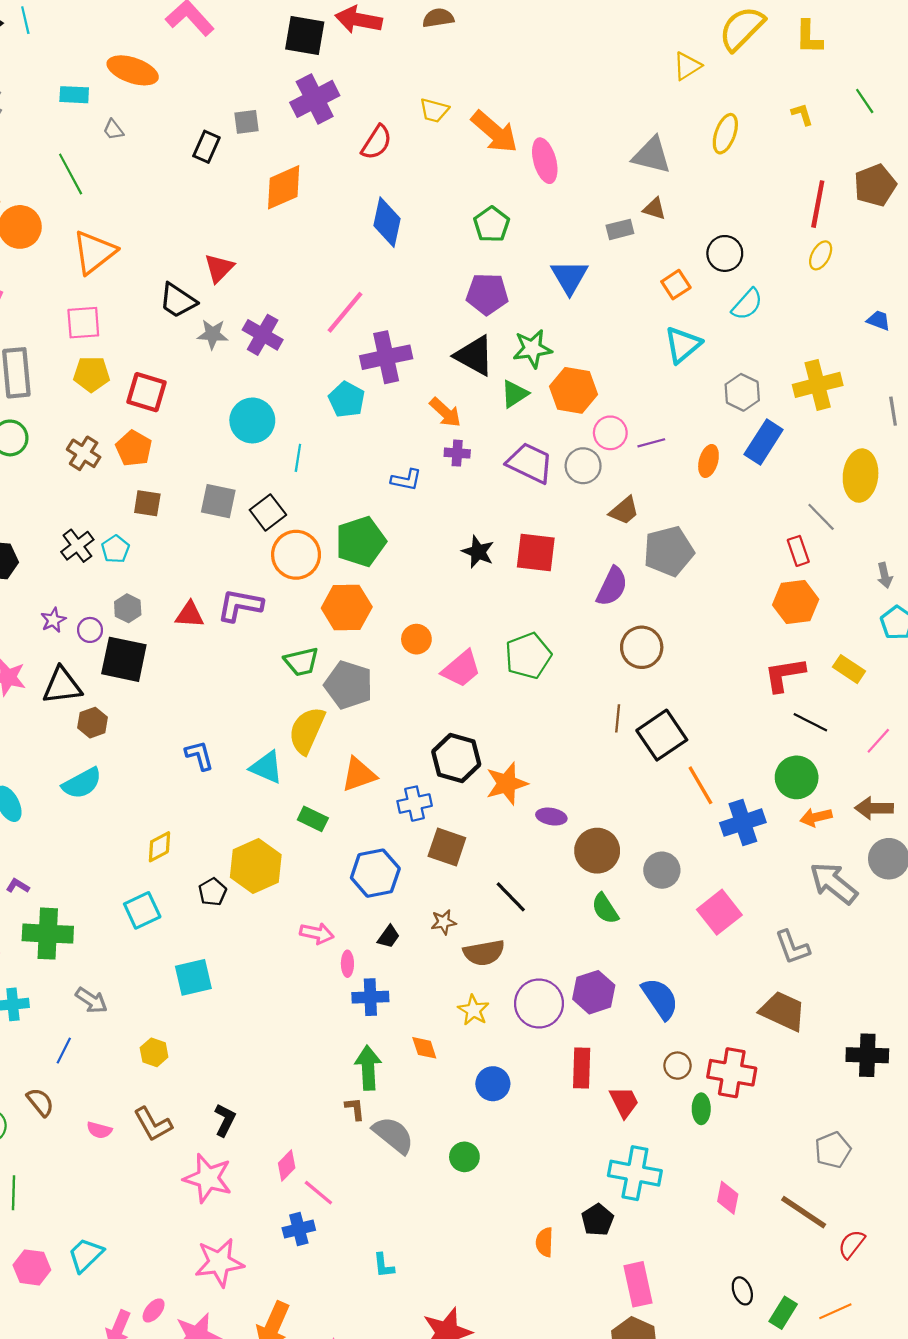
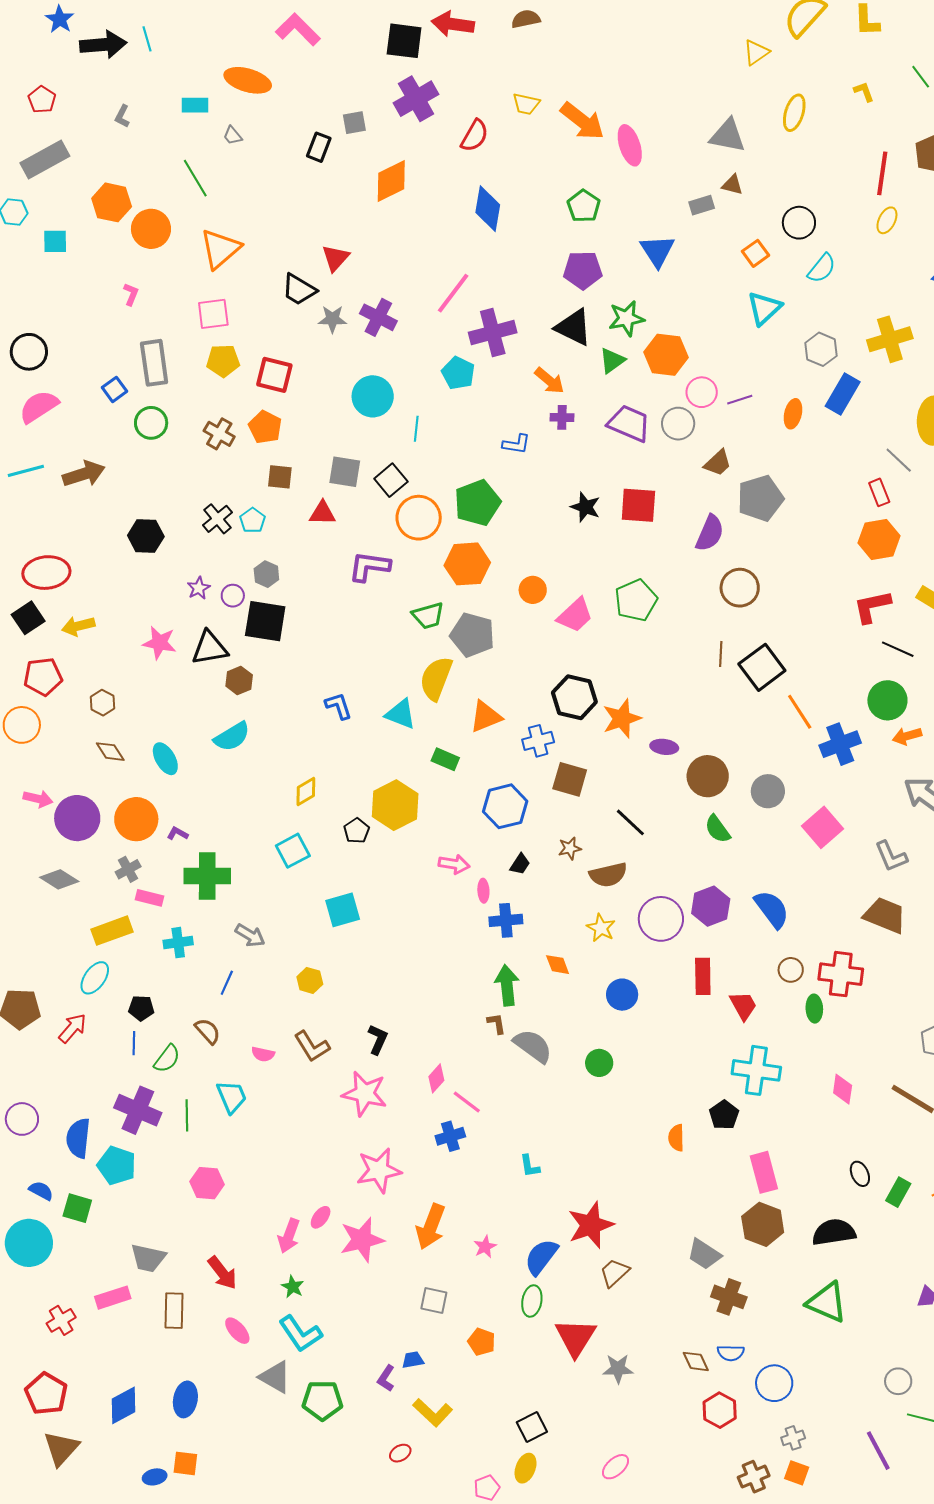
red triangle: (190, 615) -> (322, 513), moved
cyan trapezoid: (86, 1255) -> (232, 1097), moved, turned 114

